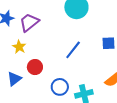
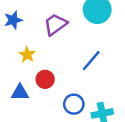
purple trapezoid: (29, 22) -> (55, 24), moved
blue triangle: (14, 79) -> (20, 92), turned 35

